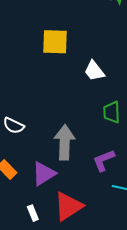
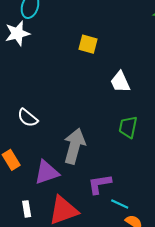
yellow square: (55, 42) -> (88, 44), size x0.7
purple L-shape: (104, 160) -> (100, 184), moved

